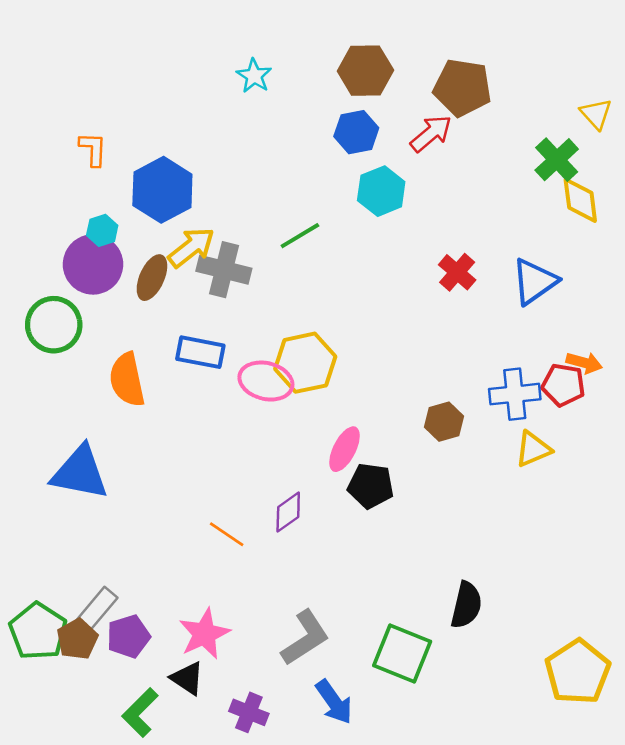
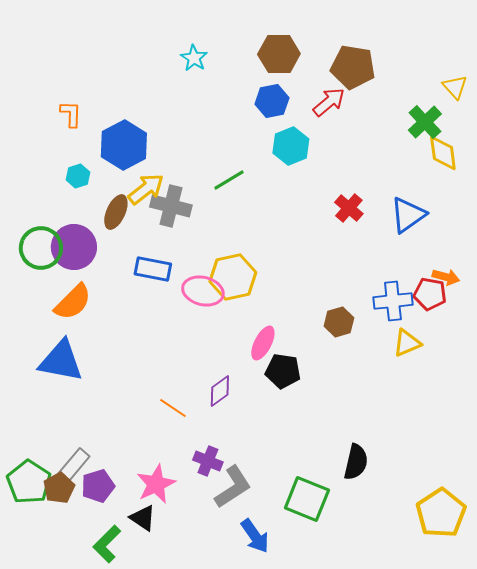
purple circle: (93, 264) -> (74, 247), moved
orange semicircle: (127, 380) -> (73, 302), moved, turned -123
purple cross: (249, 712) -> (208, 461), moved

